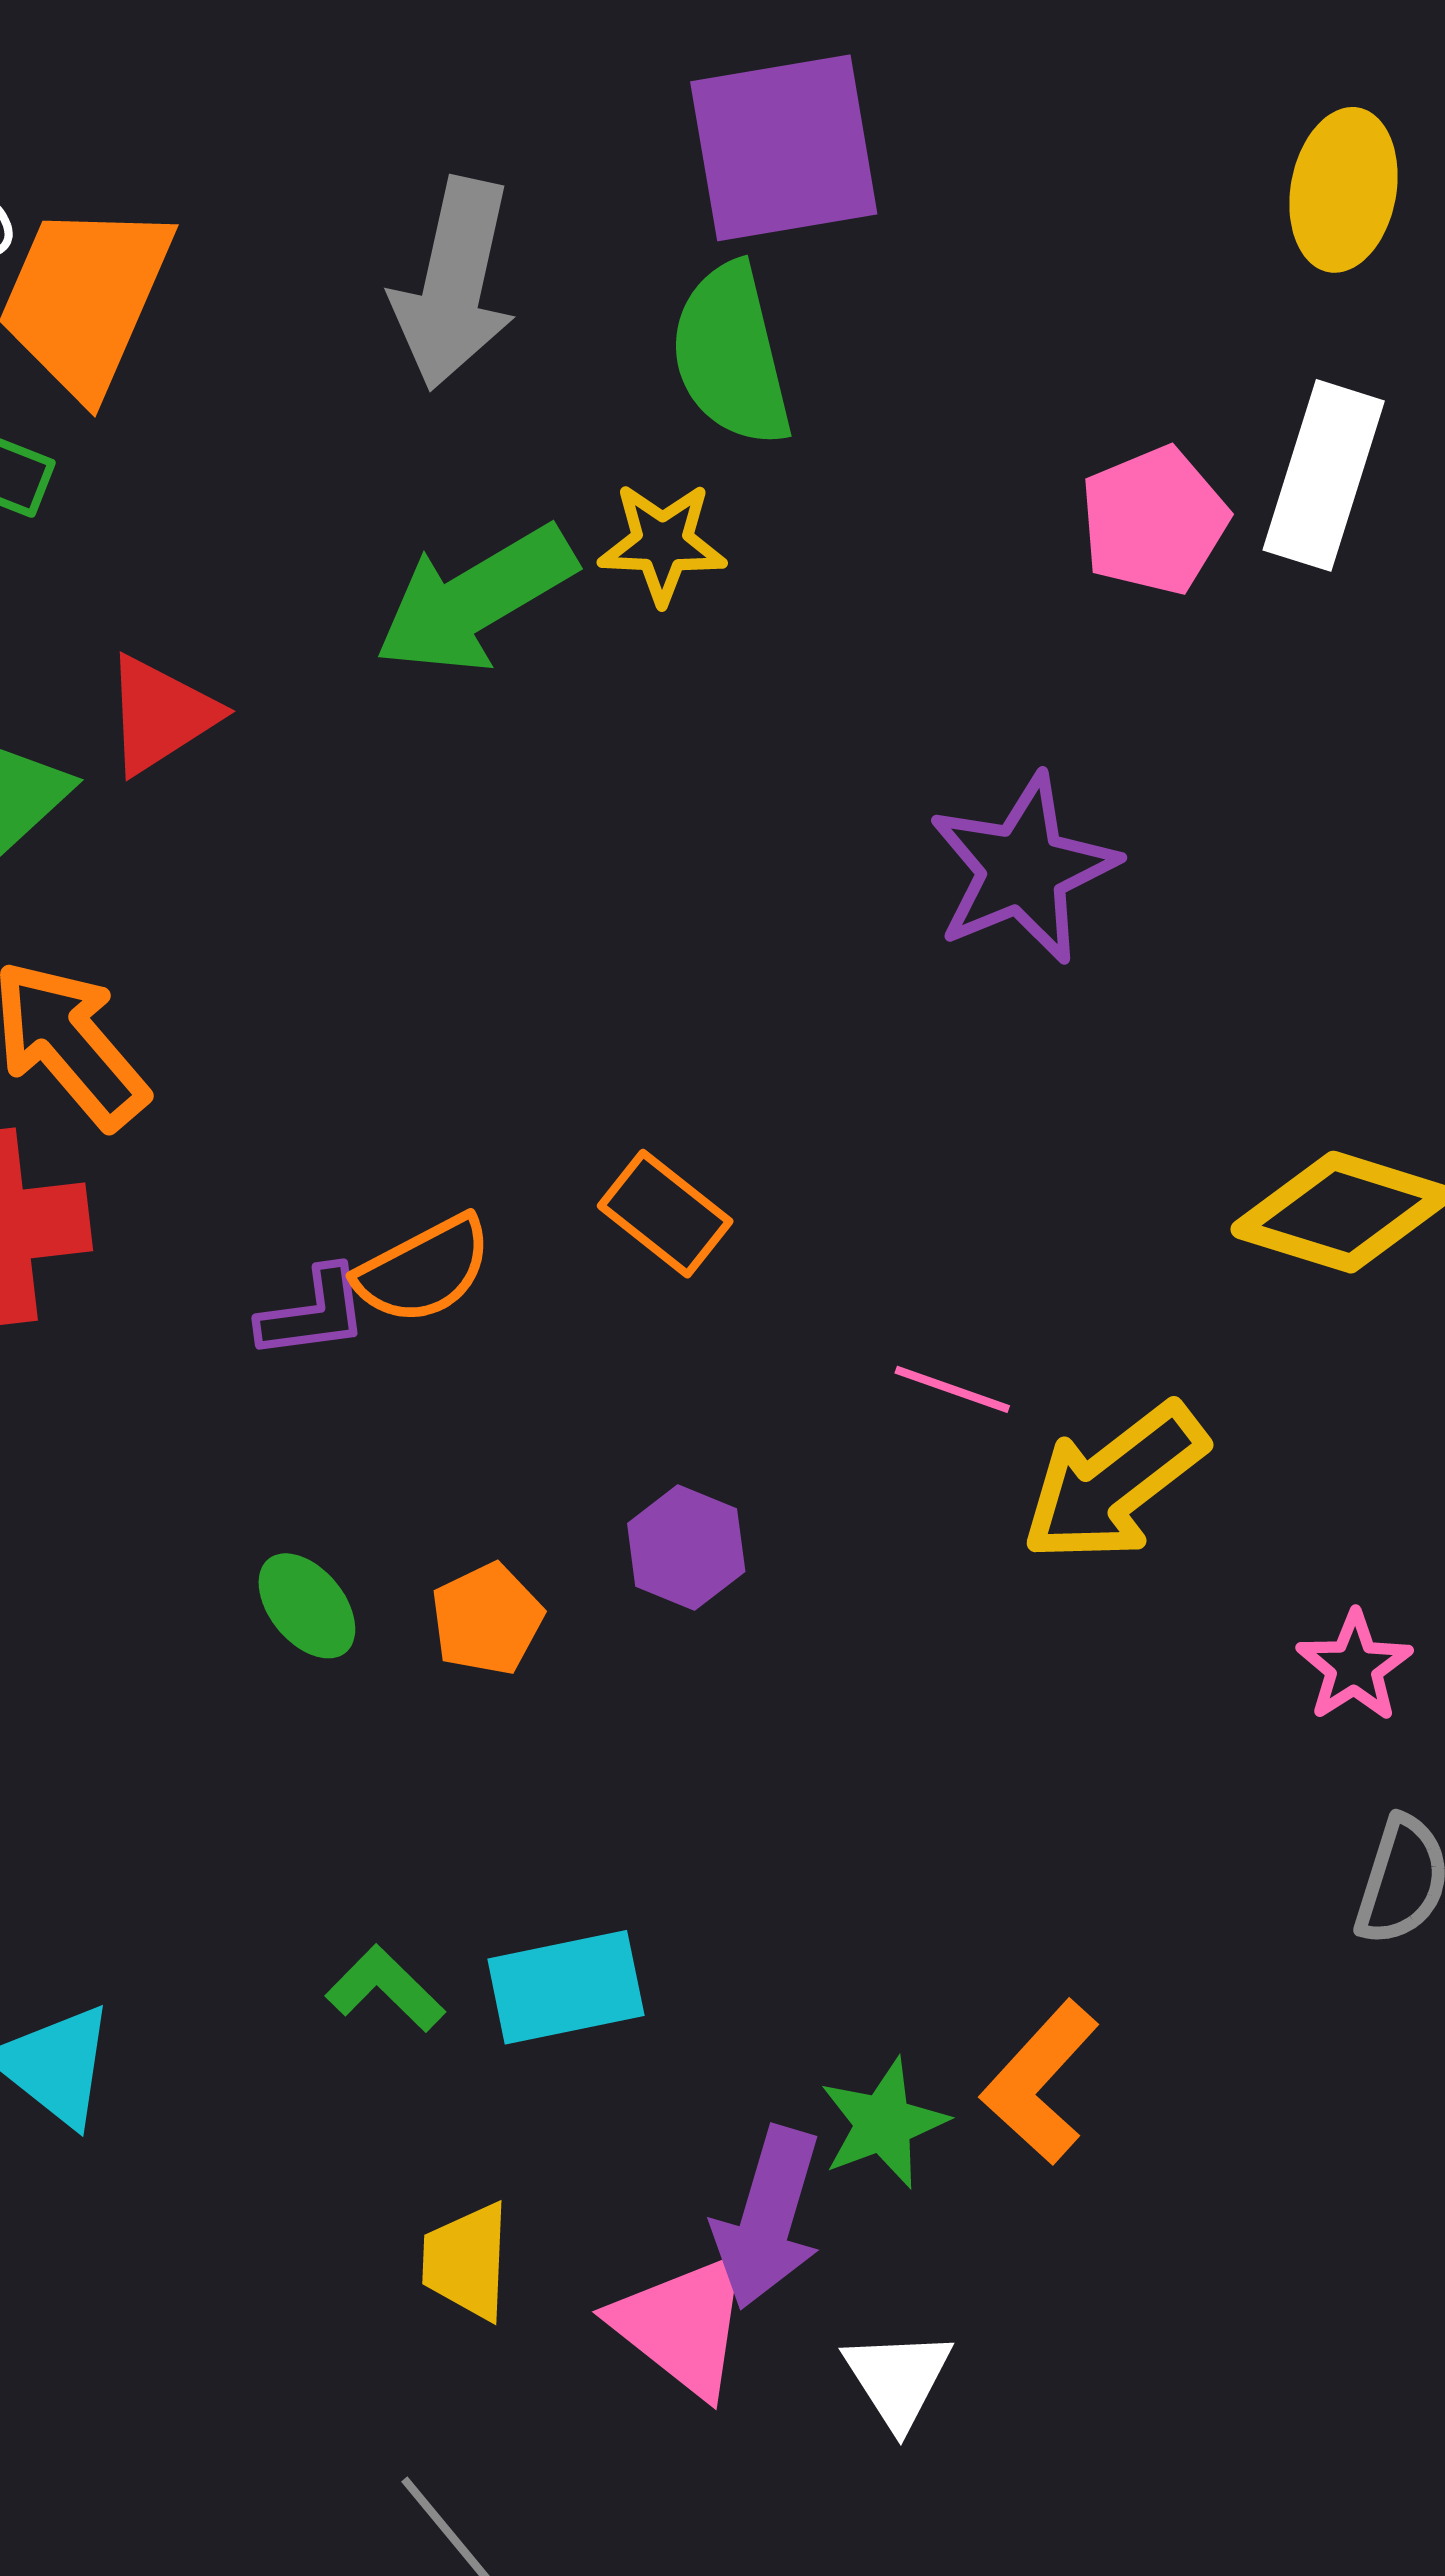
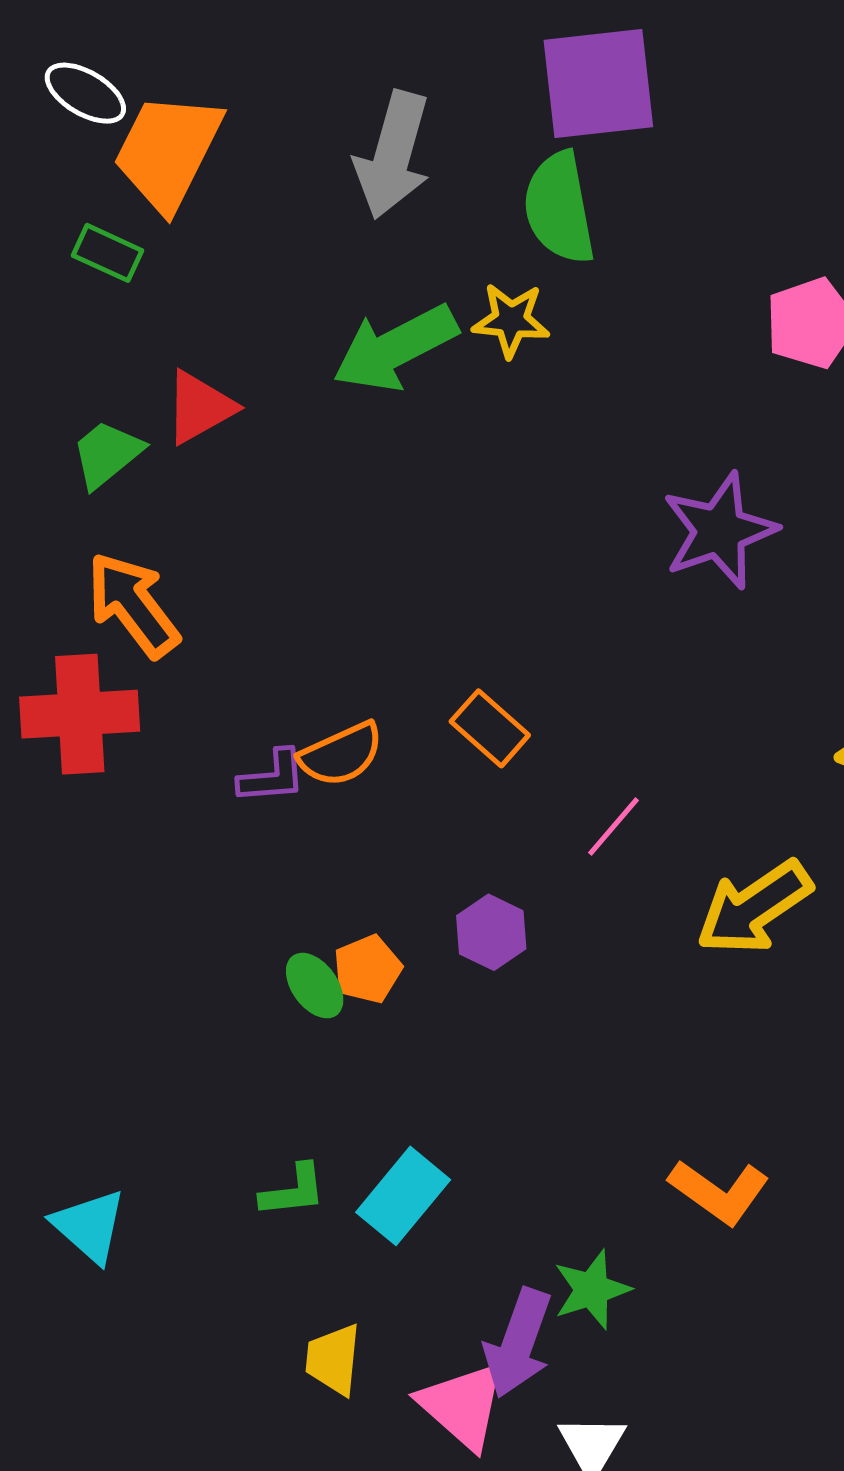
pink line: (952, 1389) -> (614, 826), moved, turned -72
green ellipse: (307, 1606) -> (315, 986), moved
cyan rectangle: (566, 1987) -> (403, 1196), turned -42
green L-shape: (385, 1989) -> (293, 1191), turned 126
orange L-shape: (1040, 2082) -> (719, 1192), moved, turned -100

